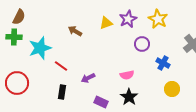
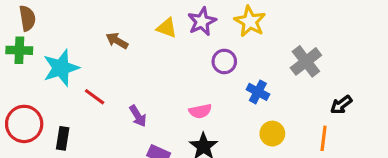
brown semicircle: (19, 17) -> (27, 18), turned -35
yellow triangle: (106, 23) -> (167, 28), turned 40
purple arrow: (88, 78) -> (138, 116), turned -96
black rectangle: (62, 92) -> (63, 138), moved

